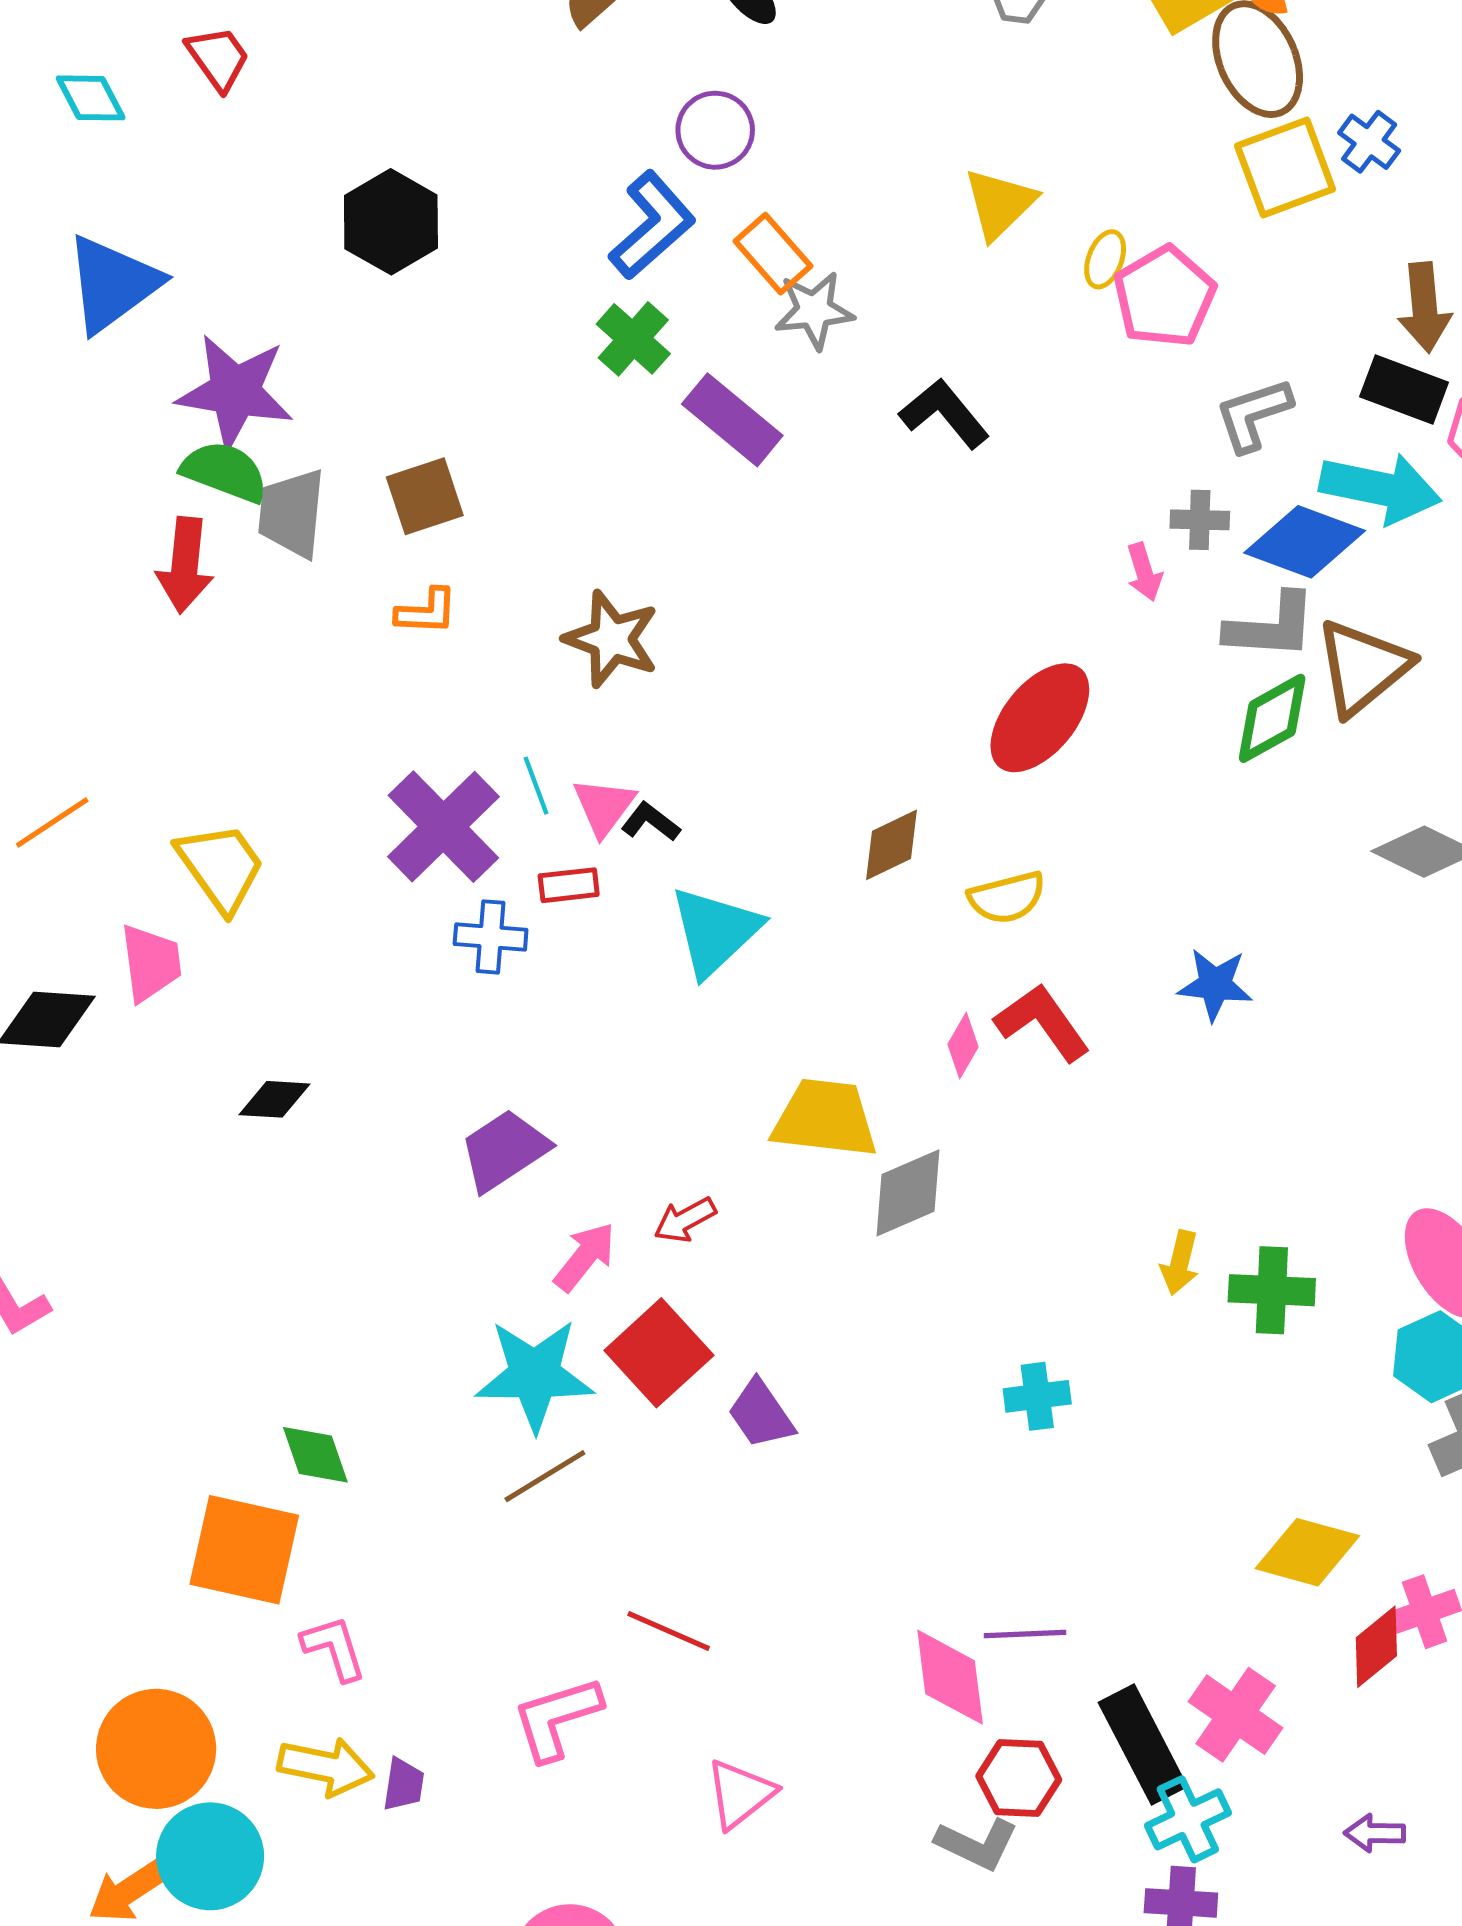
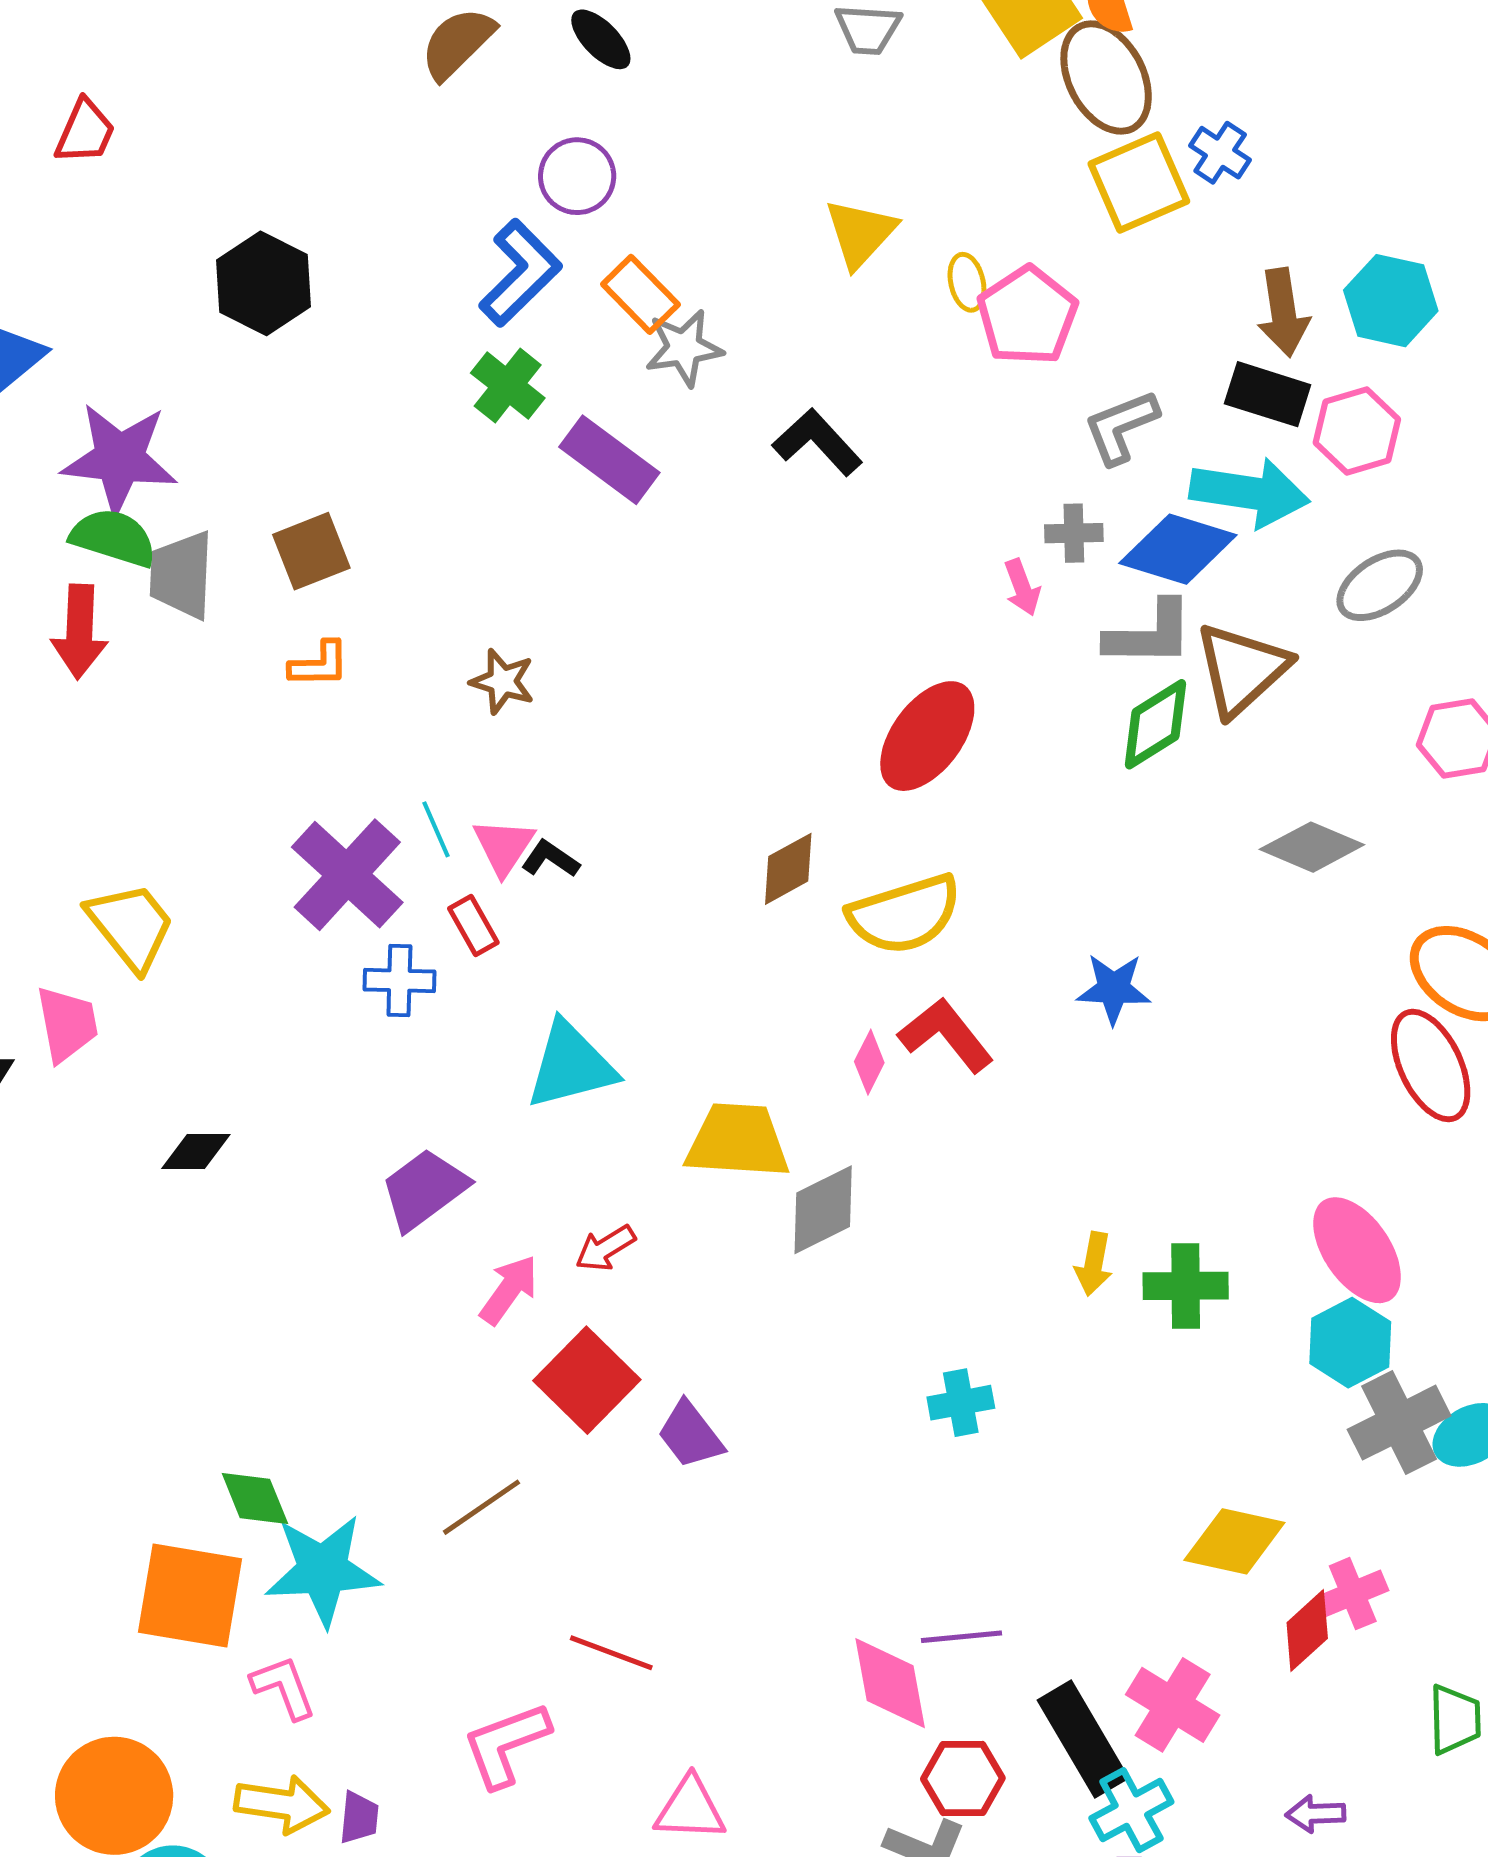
red trapezoid: (218, 58) -> (85, 132), turned 62
yellow ellipse: (1105, 259) -> (967, 282), turned -30
brown star: (612, 639) -> (502, 681), size x0.7
red rectangle: (569, 885) -> (473, 926), turned 70
yellow semicircle: (1007, 897) -> (904, 914), size x1.5
cyan triangle: (715, 931) -> (571, 1065), moved, turned 32
cyan star: (535, 1375) -> (323, 1570), moved
pink triangle: (740, 1794) -> (690, 1809), turned 44

